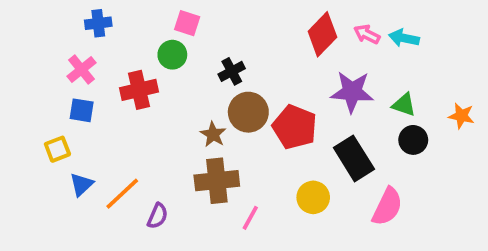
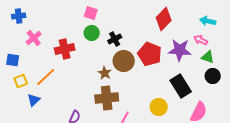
blue cross: (98, 23) -> (19, 16), moved
pink arrow: (367, 34) -> (201, 40), moved
green circle: (172, 55) -> (92, 33), moved
blue square: (82, 110) -> (13, 60), moved
red pentagon: (295, 127) -> (150, 54), moved
orange line: (122, 194) -> (46, 77), moved

